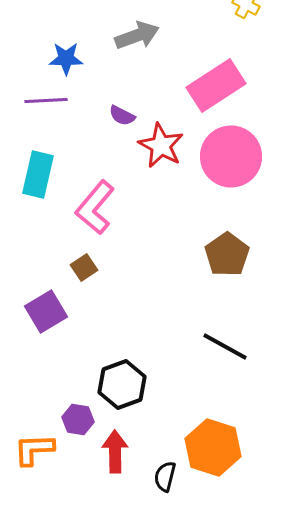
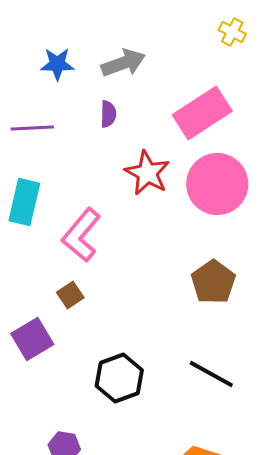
blue star: (66, 58) -> (57, 64), moved
purple semicircle: (122, 116) -> (108, 114), moved, turned -116
black hexagon: (122, 384) -> (119, 378), moved

